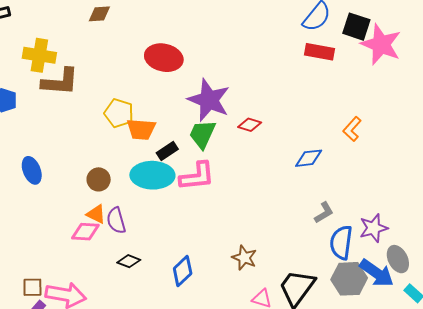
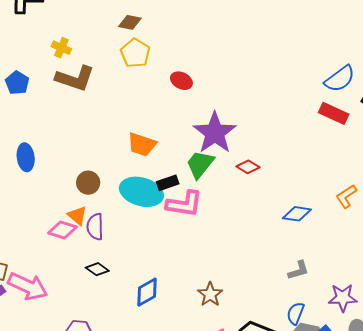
yellow cross: (39, 55) -> (61, 48), size x0.6
red ellipse: (164, 58) -> (181, 81), size x0.6
yellow pentagon: (119, 113) -> (135, 53), moved
black rectangle: (167, 151) -> (168, 183), moved
blue semicircle: (341, 243) -> (295, 313), moved, size x0.7

